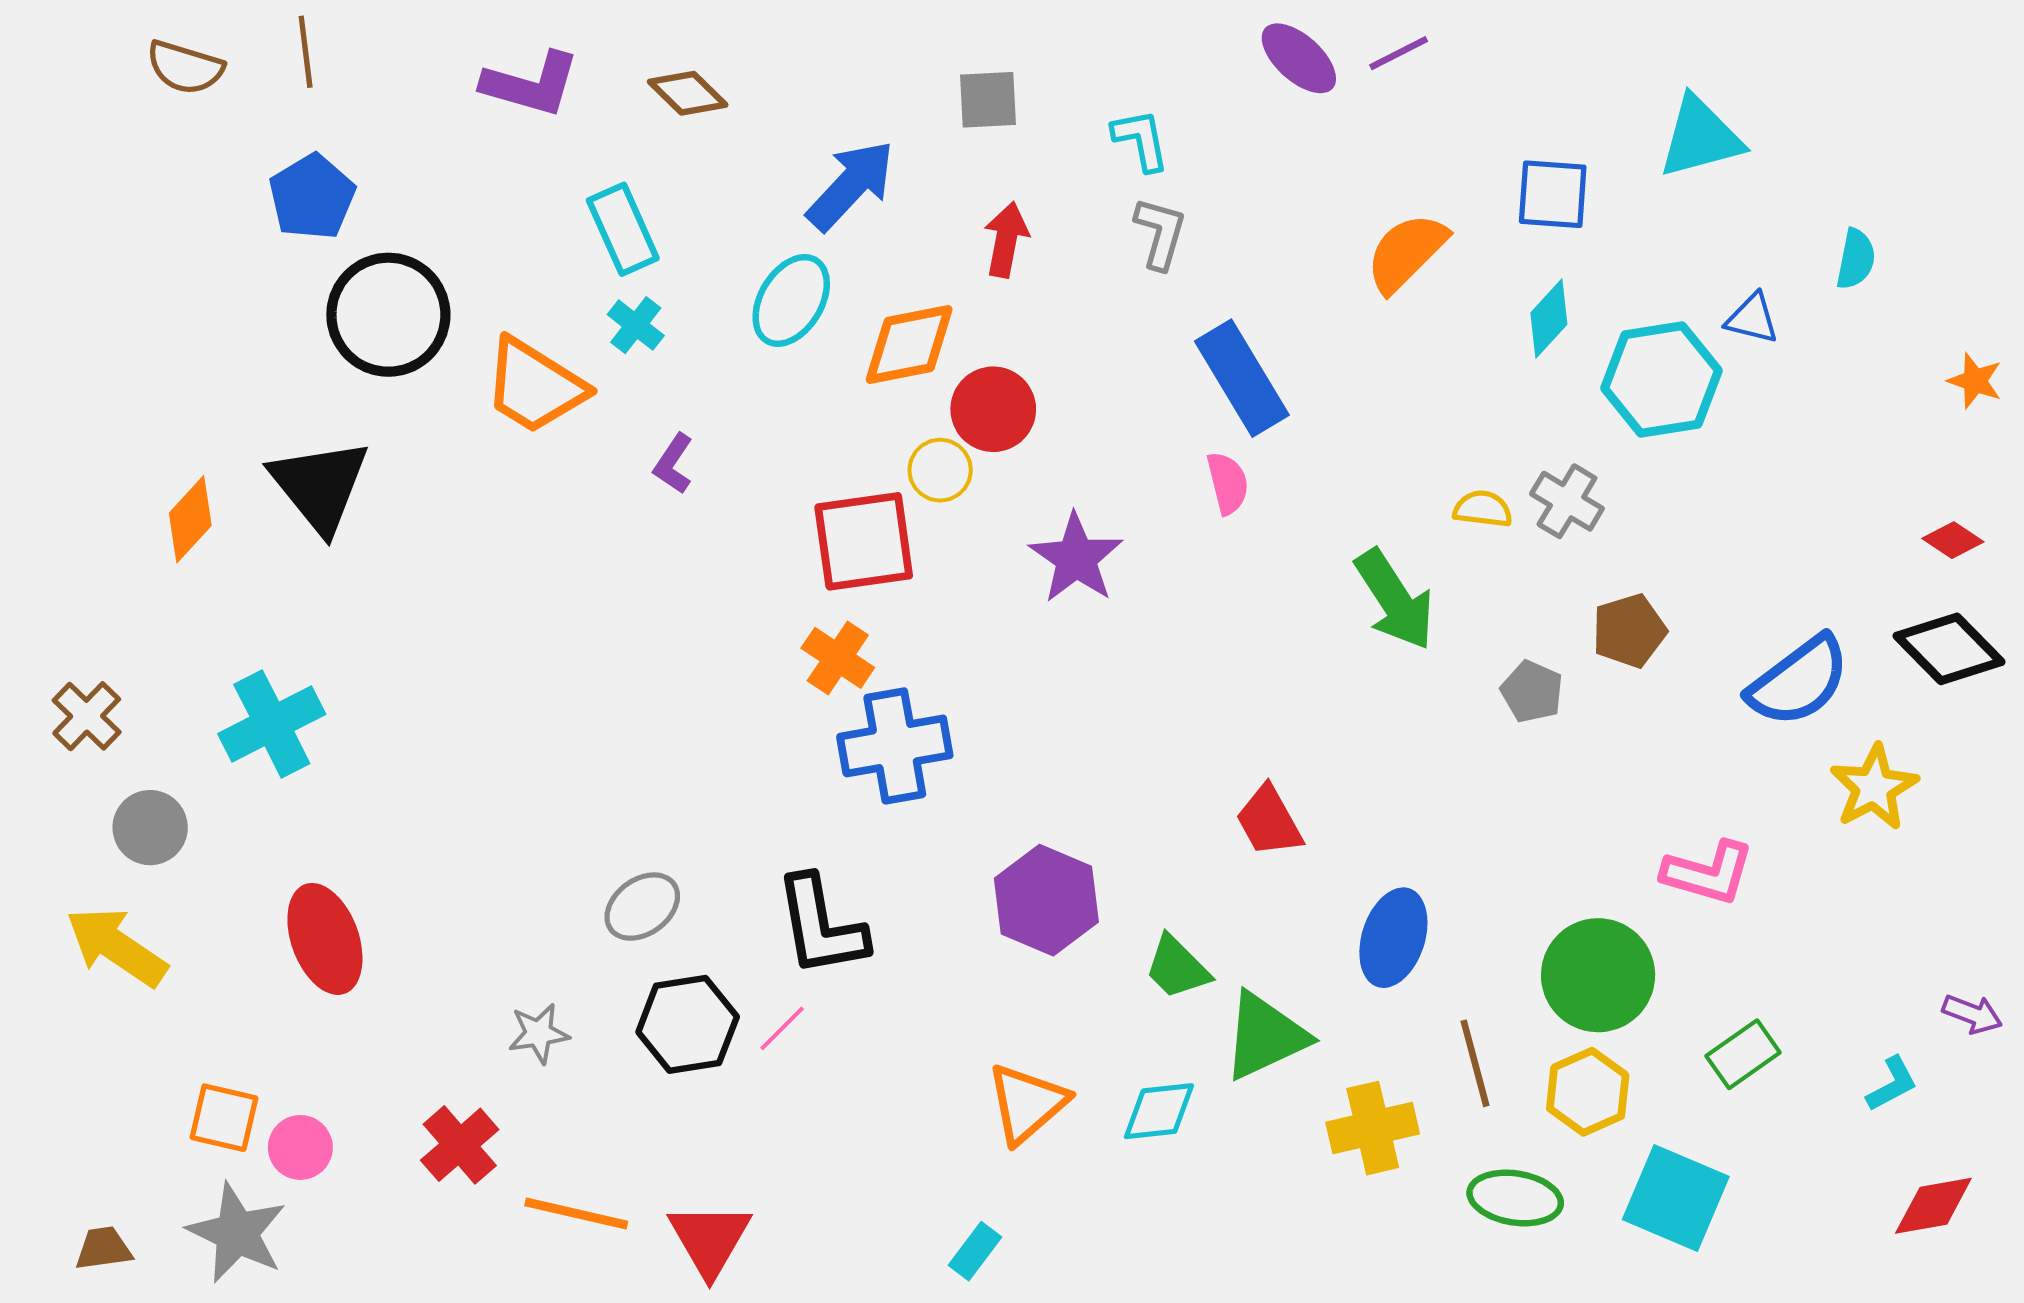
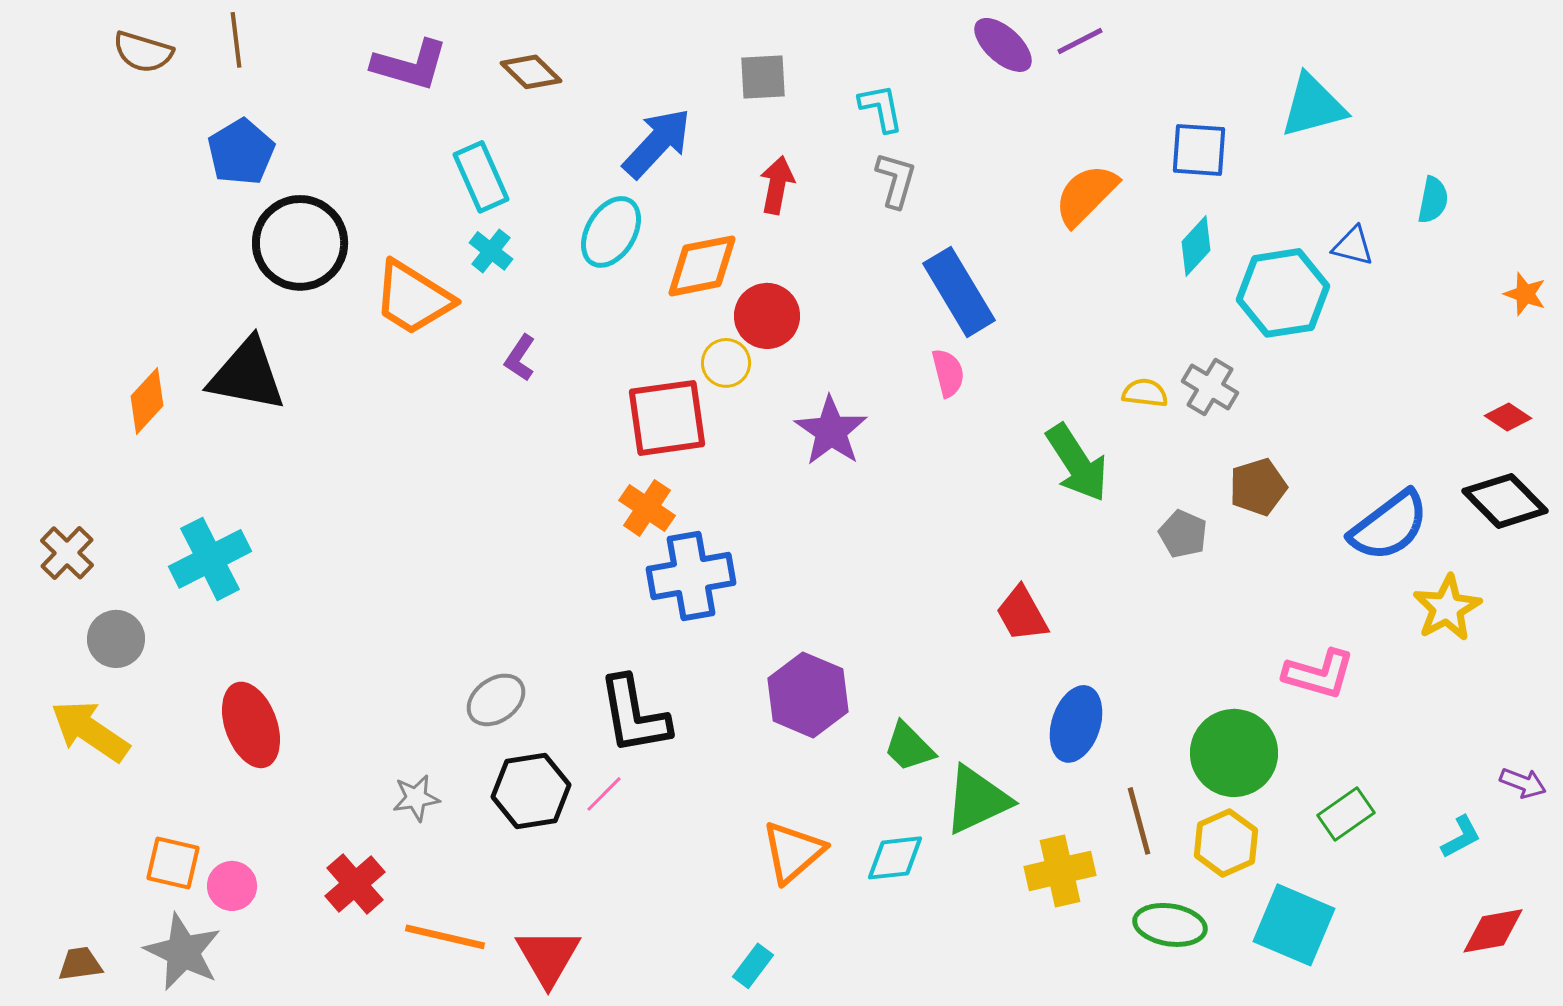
black triangle: (320, 486) -> (247, 375), turned -40
red trapezoid: (1269, 821) -> (1022, 614), moved

